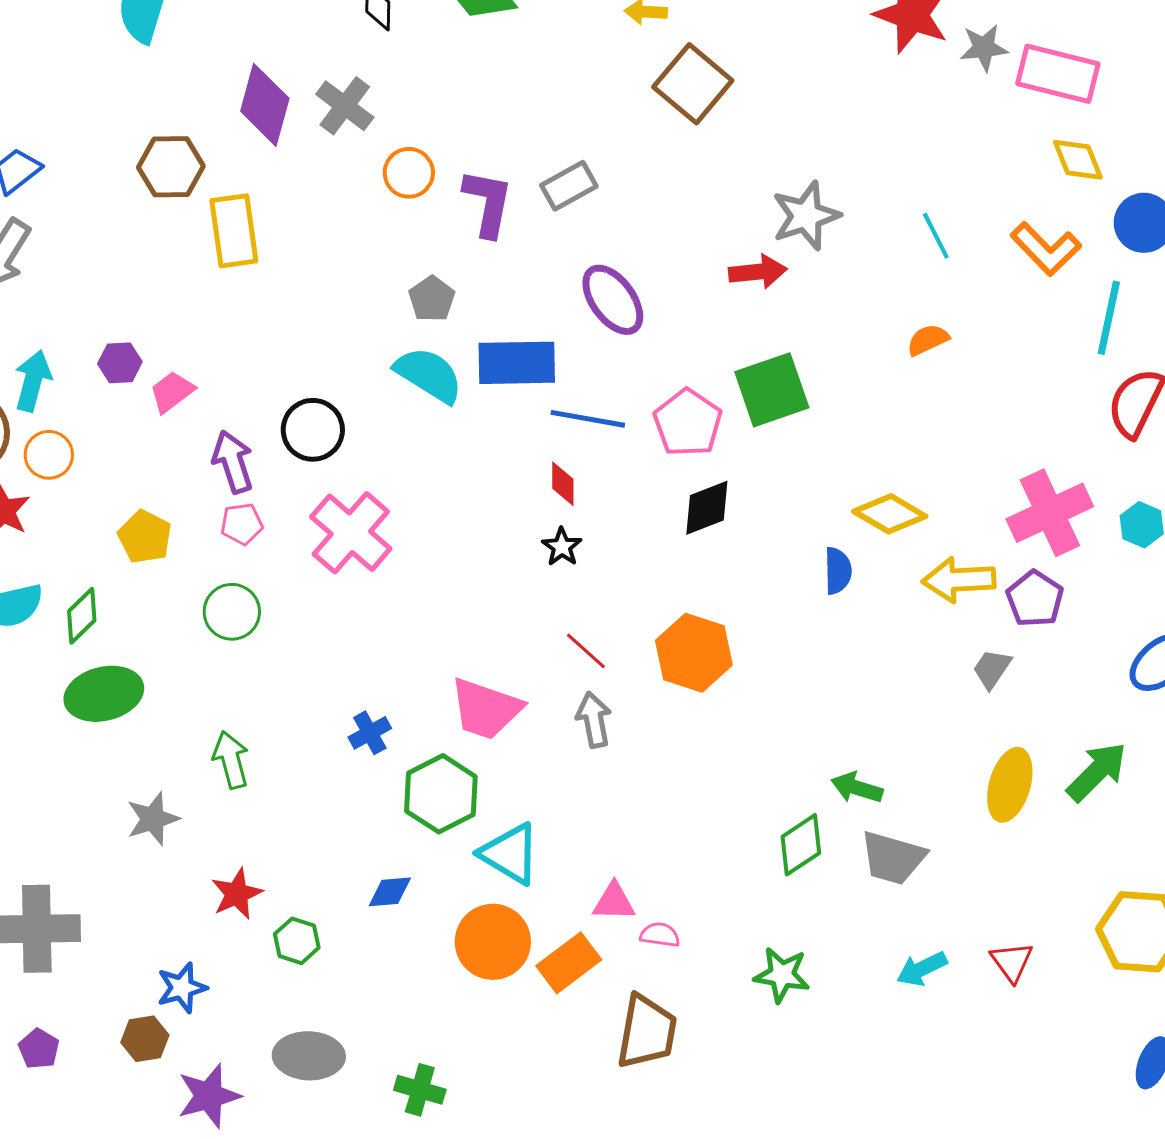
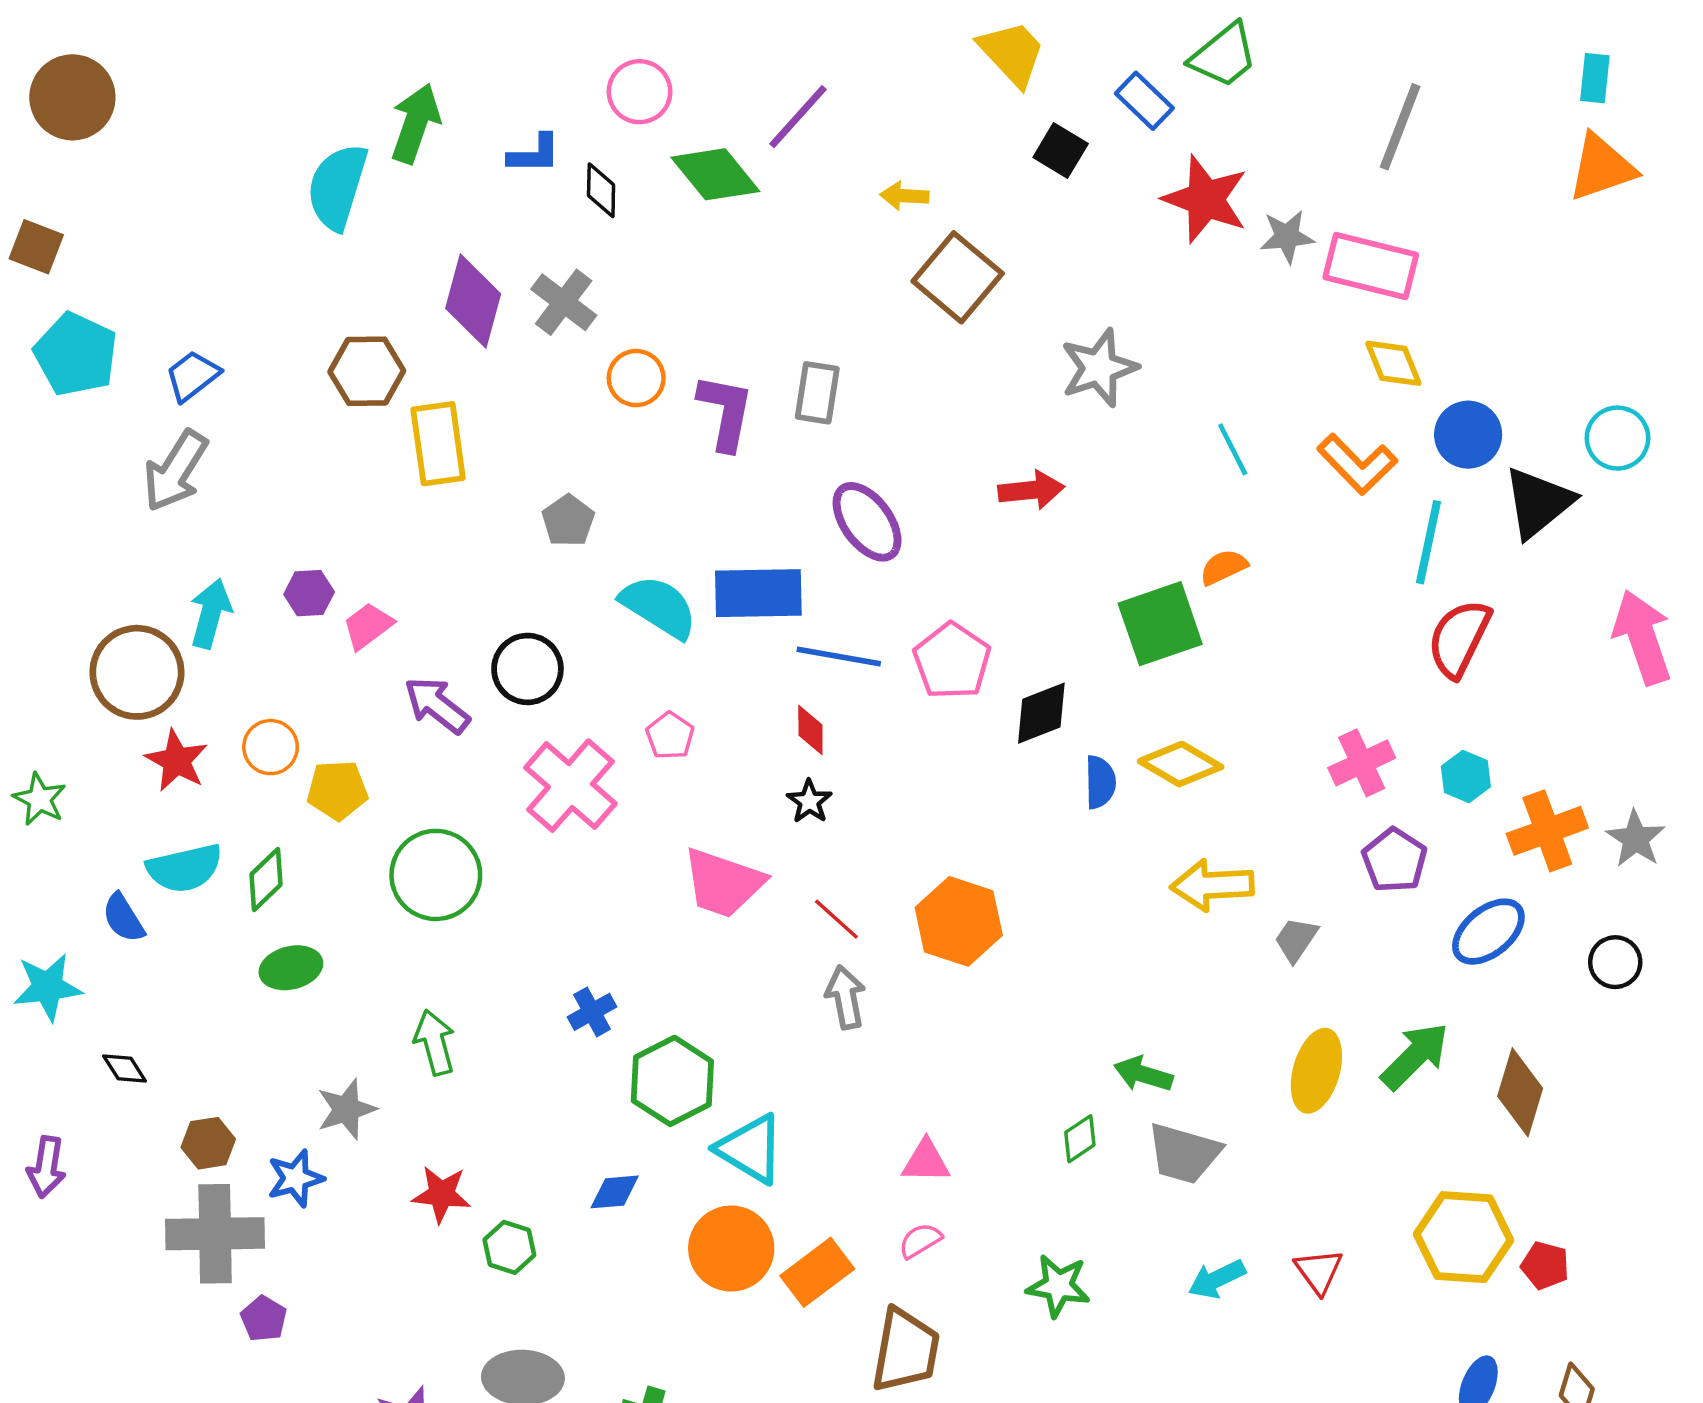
gray rectangle: (569, 186) -> (817, 393), turned -52
gray star: (806, 216) -> (1099, 368), moved
gray pentagon: (432, 299) -> (568, 521), moved
green square: (772, 390) -> (1160, 624), moved
orange circle: (49, 455) -> (271, 747), moved
purple arrow: (233, 462) -> (437, 705), turned -34
black diamond: (707, 508) -> (1041, 713), moved
pink cross: (1050, 513) -> (1362, 763), size x0.7
pink pentagon: (242, 524) -> (670, 736), moved, turned -30
yellow pentagon: (145, 537) -> (337, 790), turned -30
blue semicircle: (838, 571) -> (1100, 782), moved
yellow arrow: (959, 580) -> (1212, 885), moved
purple pentagon: (1035, 599) -> (1395, 860), moved
green circle: (232, 612) -> (436, 875), size x1.4
green ellipse: (104, 694) -> (291, 968), size x0.7
pink trapezoid: (486, 709) -> (723, 883), moved
green diamond: (801, 845) -> (1080, 1139), size x0.7
red star: (237, 894) -> (441, 1194), turned 30
pink triangle: (614, 902) -> (926, 1161), moved
pink semicircle: (660, 935) -> (920, 1241), turned -39
blue star: (182, 988) -> (295, 1178), moved
brown hexagon: (145, 1039) -> (208, 1143), moved
purple pentagon: (39, 1049) -> (264, 1319), moved

